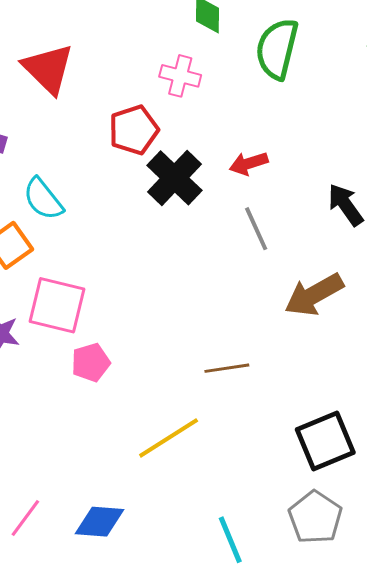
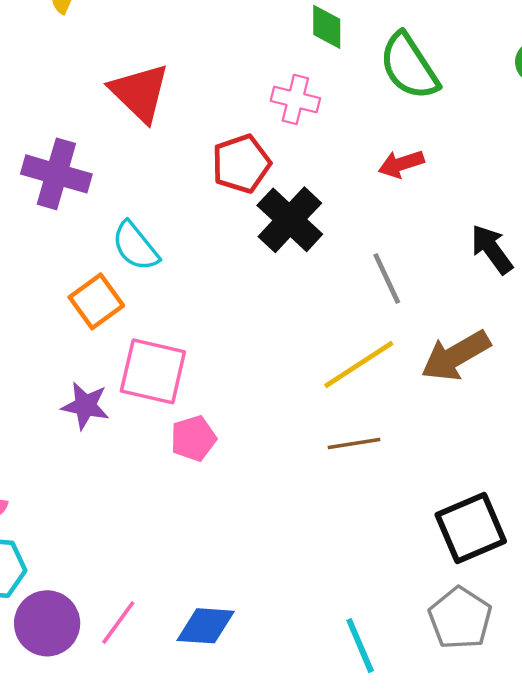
green semicircle: (277, 49) -> (409, 66), turned -46
red arrow: (249, 163) -> (401, 164), moved
yellow line: (169, 438) -> (359, 365), moved

